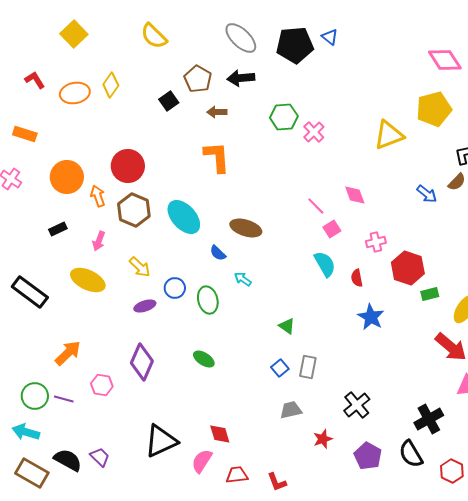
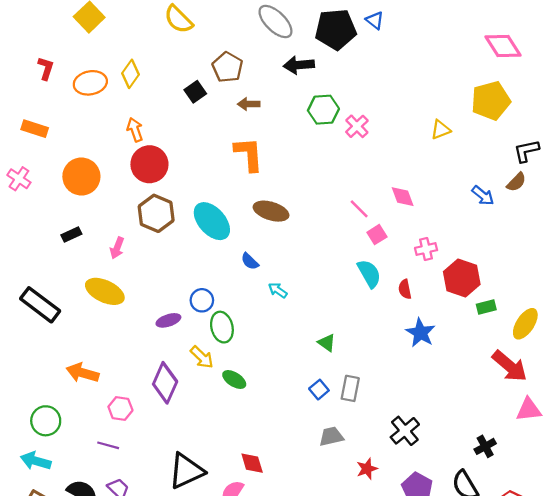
black arrow: (241, 78) -> (299, 65), moved
red L-shape: (35, 80) -> (46, 68), turned 50
yellow triangle: (389, 135) -> (441, 130), size x0.6
orange arrow: (98, 196) -> (135, 130), moved
brown ellipse: (246, 228) -> (271, 211), moved
yellow arrow: (140, 267) -> (202, 357), moved
green ellipse: (208, 300) -> (222, 327), moved
orange arrow: (68, 353) -> (83, 373), turned -120
purple line: (64, 399) -> (108, 445), moved
black cross: (429, 419) -> (485, 446), size x0.7

